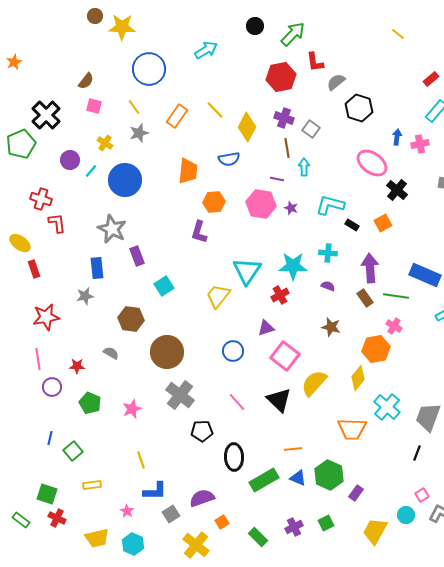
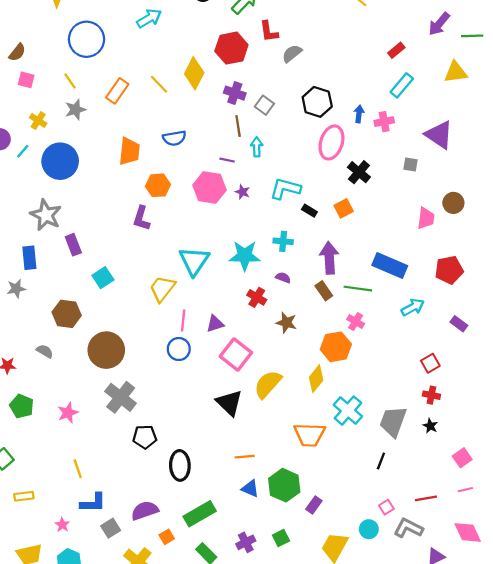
black hexagon: (359, 108) -> (317, 102), moved
yellow diamond: (247, 127) -> (194, 73), moved
pink ellipse: (372, 163) -> (331, 142), turned 72
red cross: (280, 295) -> (257, 297), moved, turned -30
pink line: (237, 402) -> (183, 320), moved, turned 48
green rectangle: (264, 480) -> (200, 514), moved

